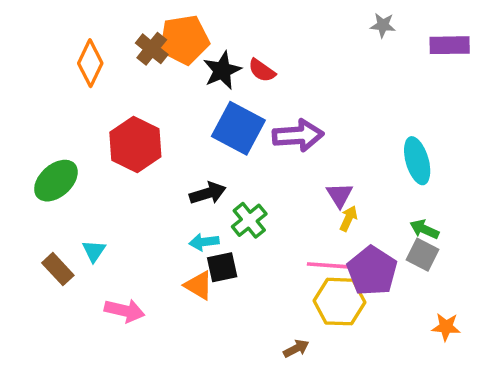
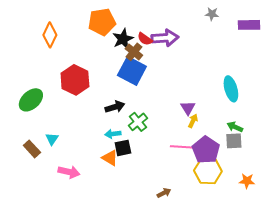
brown cross: (152, 49) -> (134, 52), moved
purple arrow: (298, 135) -> (165, 38), moved
gray square: (423, 255) -> (234, 141), turned -30
yellow hexagon: (339, 302) -> (208, 171), moved

